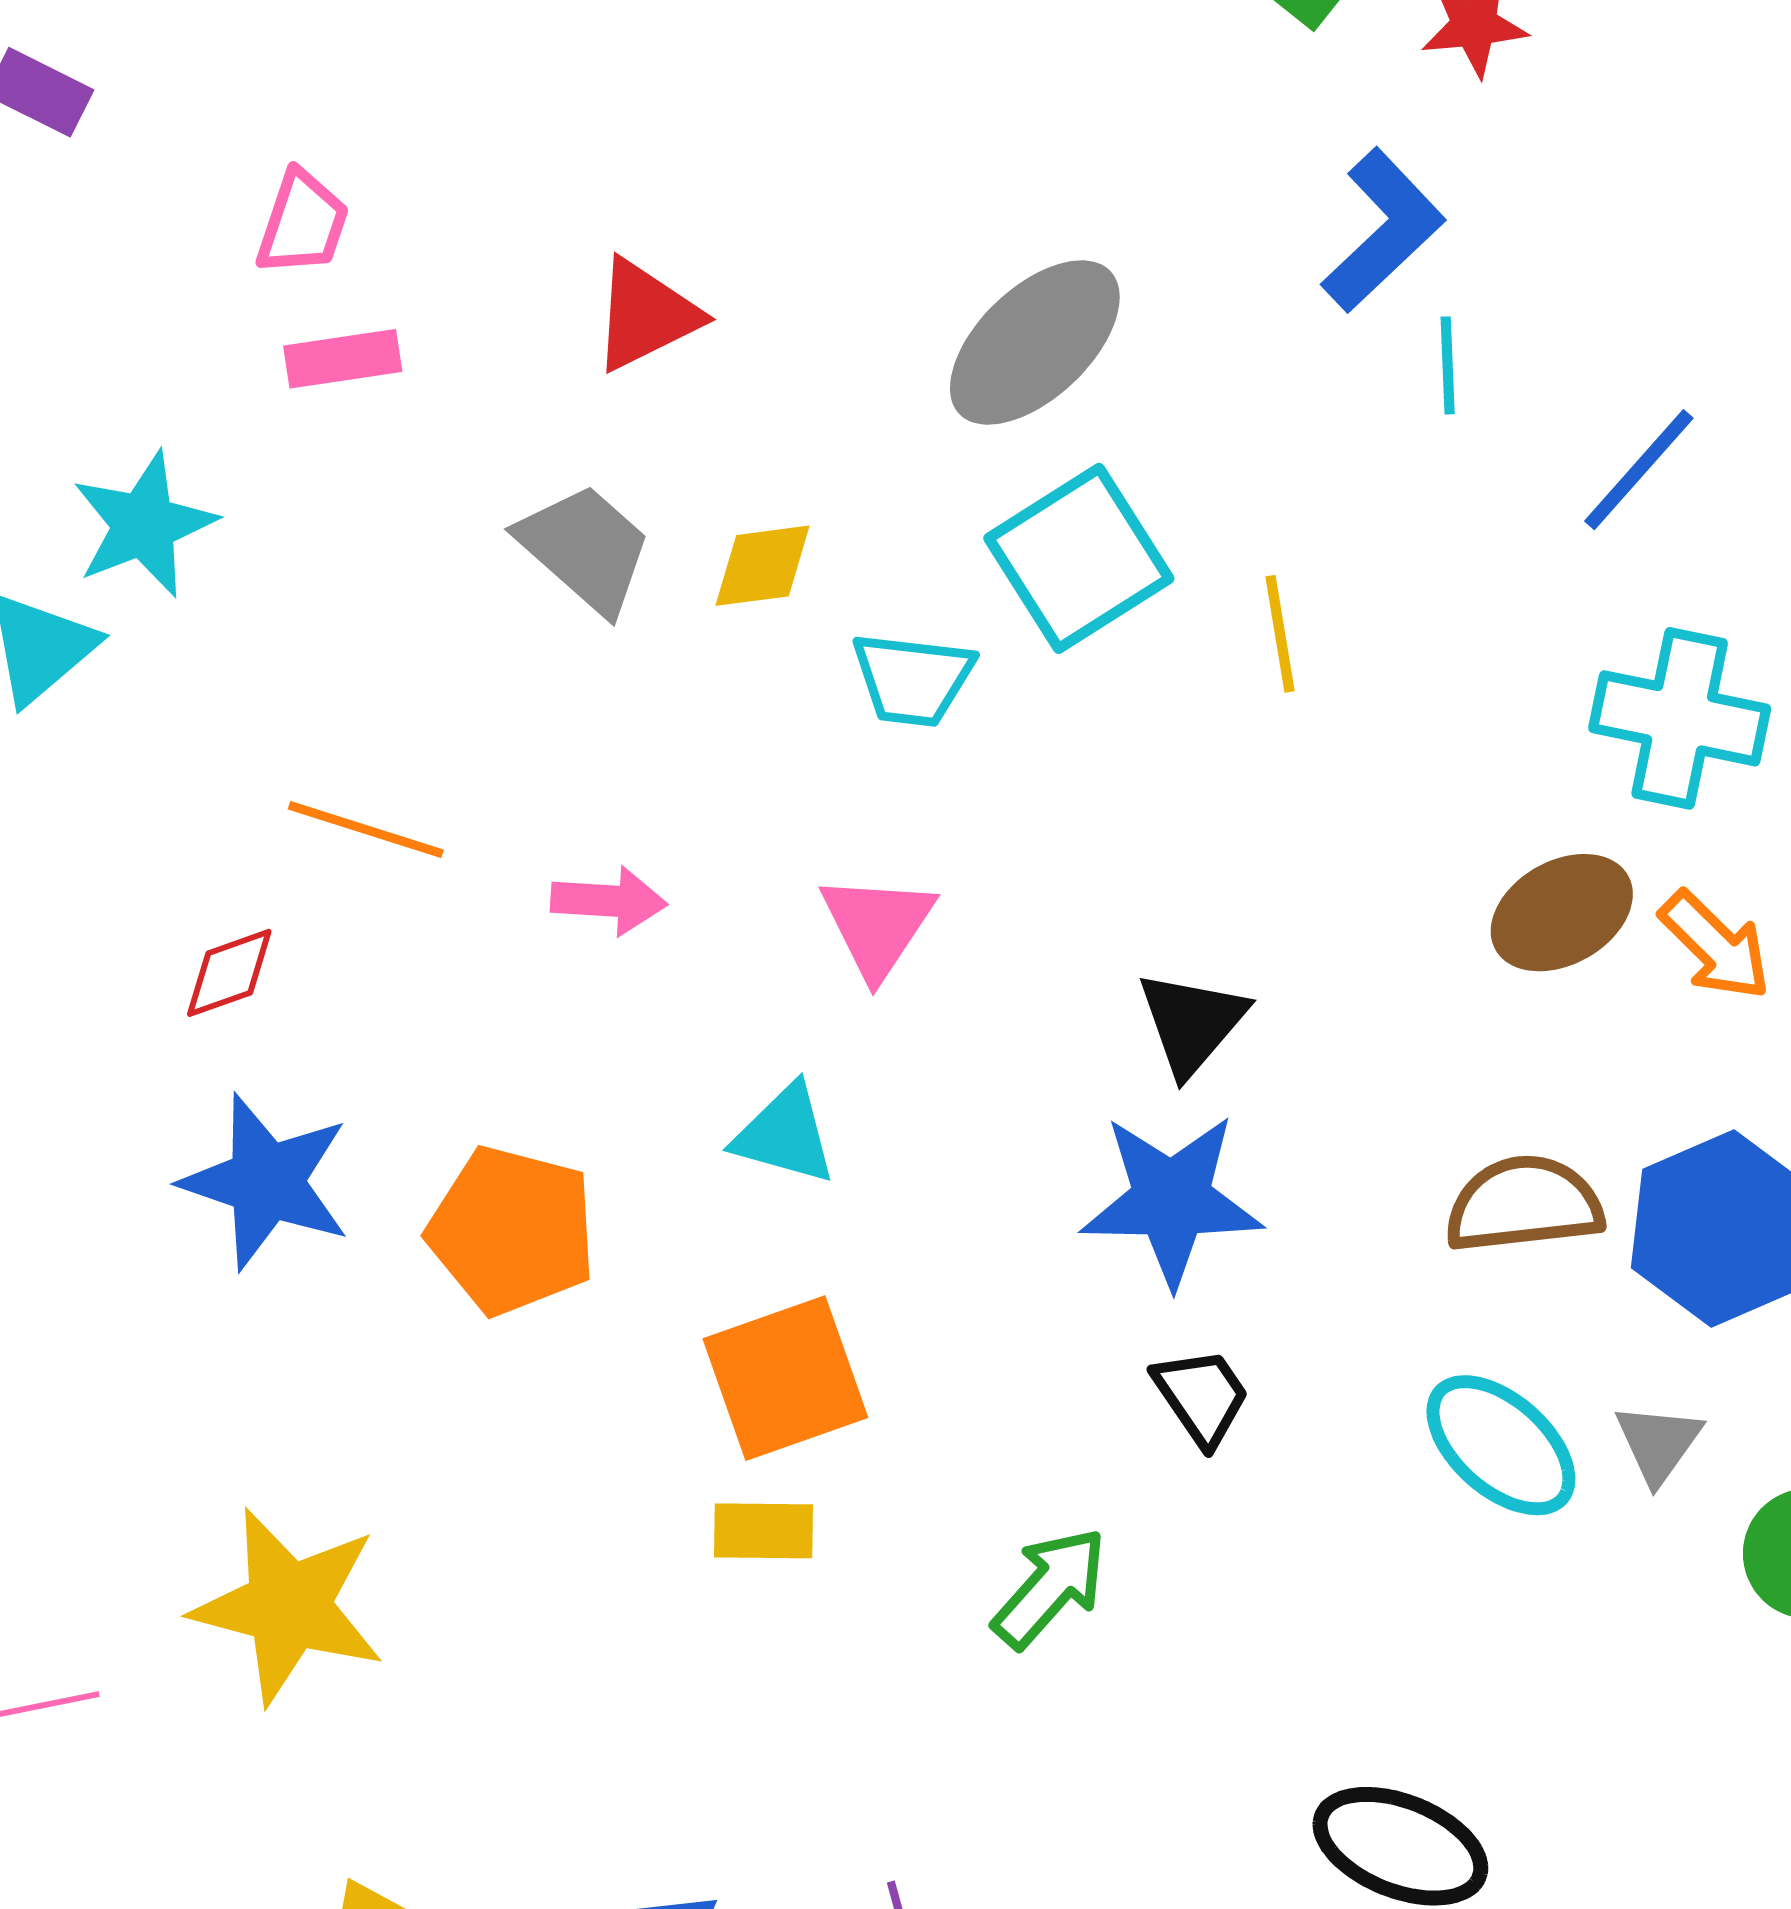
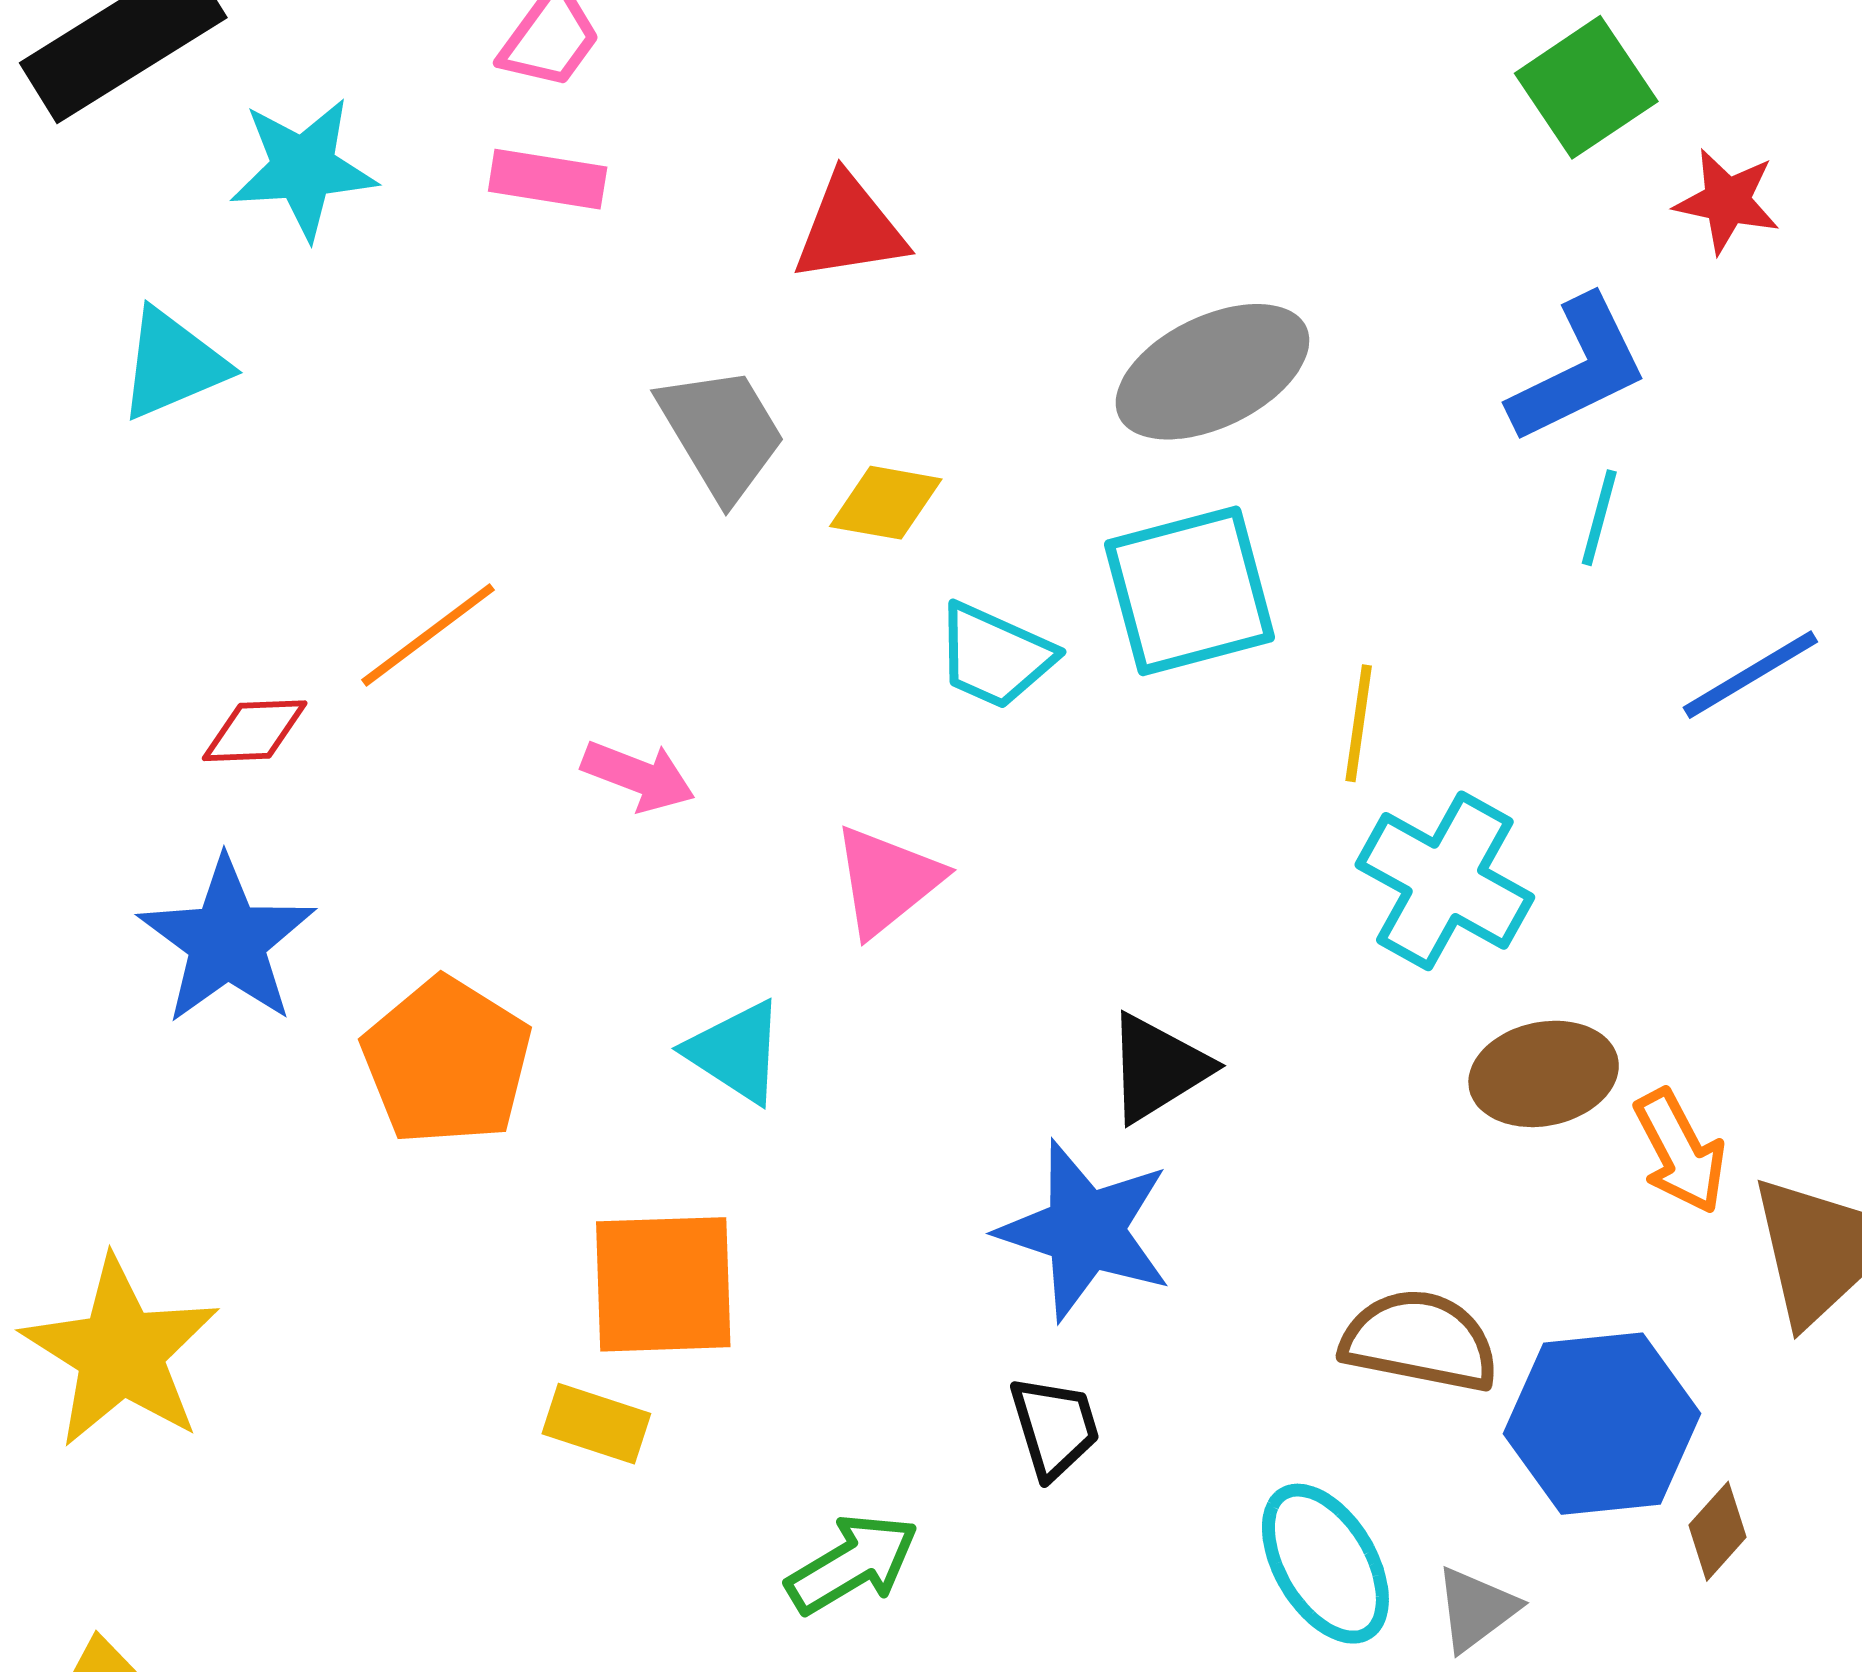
cyan star: (144, 525) -> (303, 168), moved
cyan cross: (1680, 718) -> (1445, 881), moved
orange line: (366, 829) -> (428, 635), turned -72

